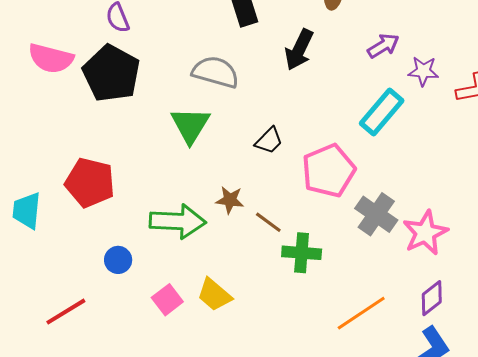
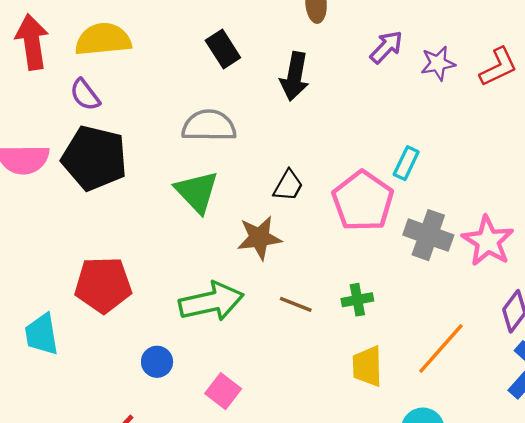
cyan rectangle: (382, 112) -> (406, 163), moved, size x0.6
brown star: (230, 200) -> (259, 238), moved, size x1.4
brown line: (268, 222) -> (296, 304), moved
green cross: (302, 253) -> (357, 300), size x0.7
yellow trapezoid: (214, 295) -> (367, 366), moved, turned 63

